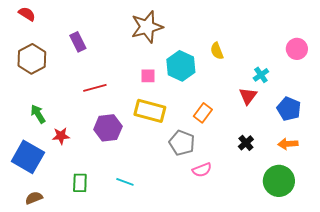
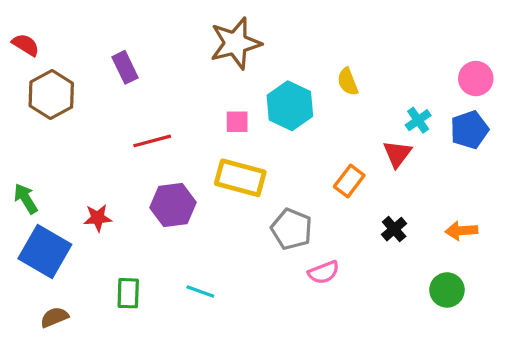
red semicircle: (27, 14) -> (26, 45), moved
blue pentagon: (289, 109) -> (469, 130), moved, turned 30
orange rectangle: (203, 113) -> (349, 181), moved
green arrow: (38, 114) -> (26, 199), moved
green circle: (279, 181) -> (447, 290), size x0.7

